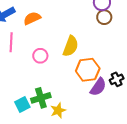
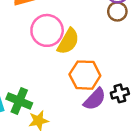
pink circle: (40, 56) -> (47, 30), moved, size x1.6
green cross: (41, 98) -> (19, 101), turned 30

